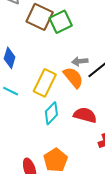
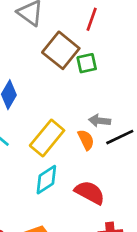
green square: (61, 22) -> (87, 63), size x0.7
orange semicircle: (73, 77) -> (86, 140), size x0.7

